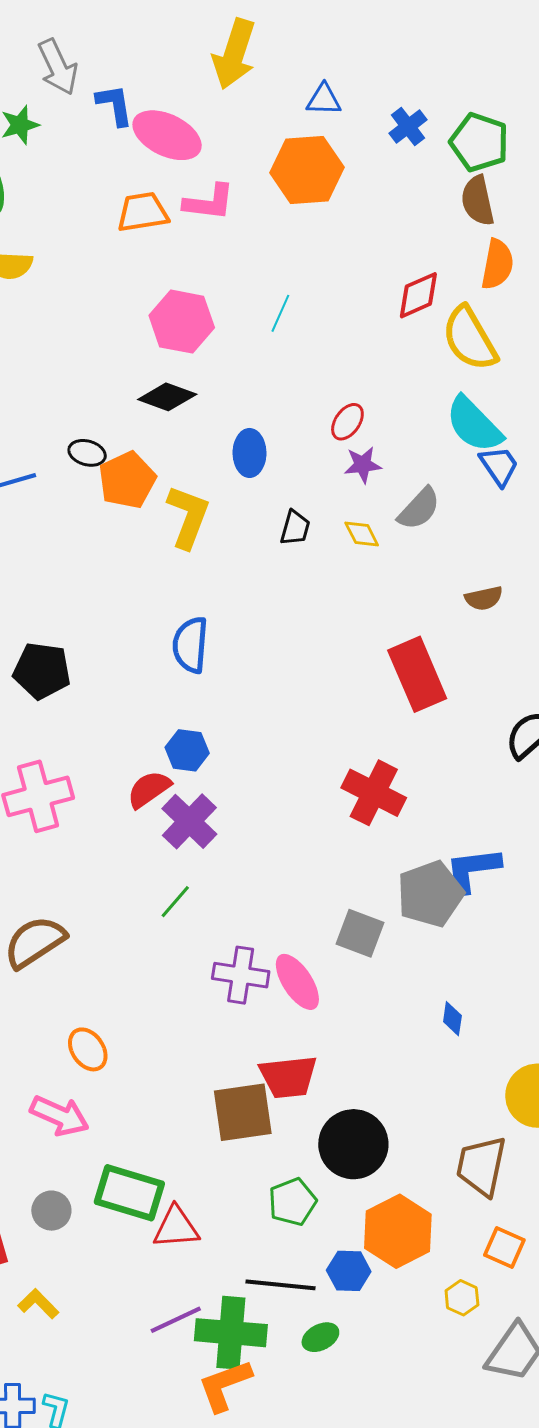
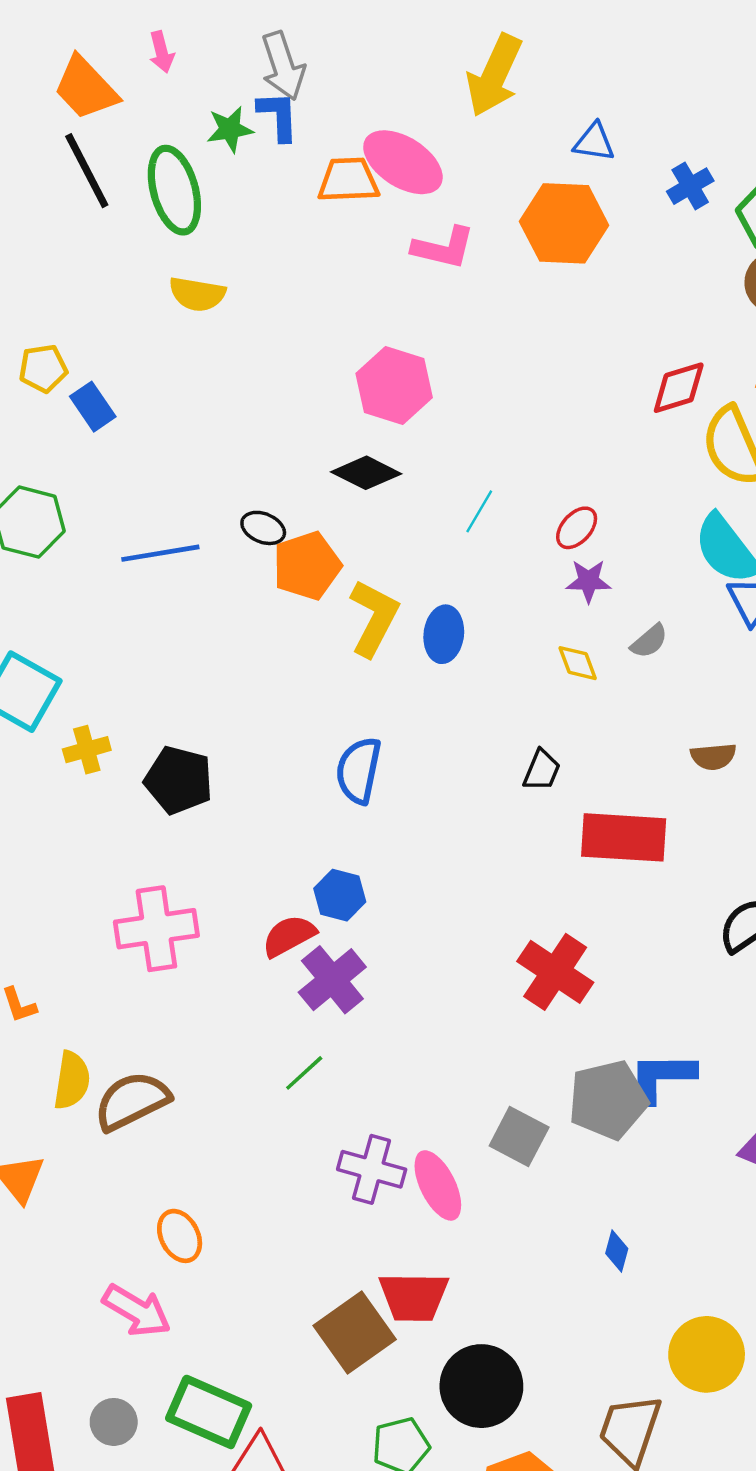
blue L-shape: (115, 105) -> (278, 116), moved
orange trapezoid: (143, 212) -> (348, 180), moved
cyan line: (280, 313) -> (479, 511), moved
blue ellipse: (249, 453) -> (444, 634), moved
gray semicircle: (419, 509) -> (649, 641), size x0.7
black trapezoid: (295, 528) -> (542, 770), moved
red rectangle: (417, 674) -> (624, 837), turned -70
brown square: (243, 1112) -> (355, 1332), turned -34

